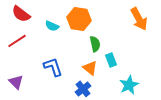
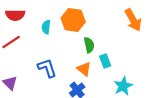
red semicircle: (21, 14) -> (15, 15), turned -36
cyan semicircle: (52, 26) -> (46, 27), turned 72

